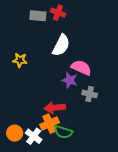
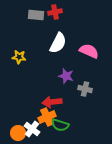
red cross: (58, 13) -> (55, 12), turned -32
pink semicircle: (81, 68) -> (89, 51), moved
orange circle: (15, 133) -> (18, 133), moved

